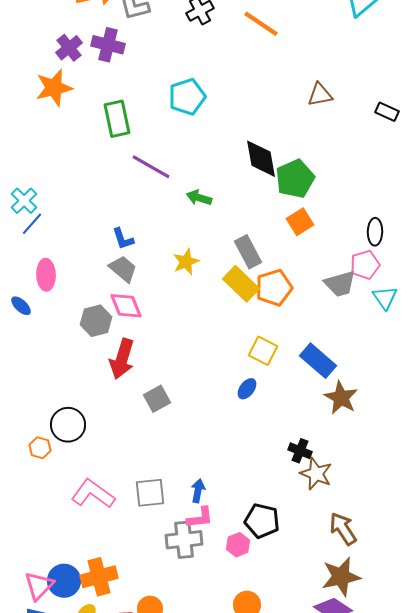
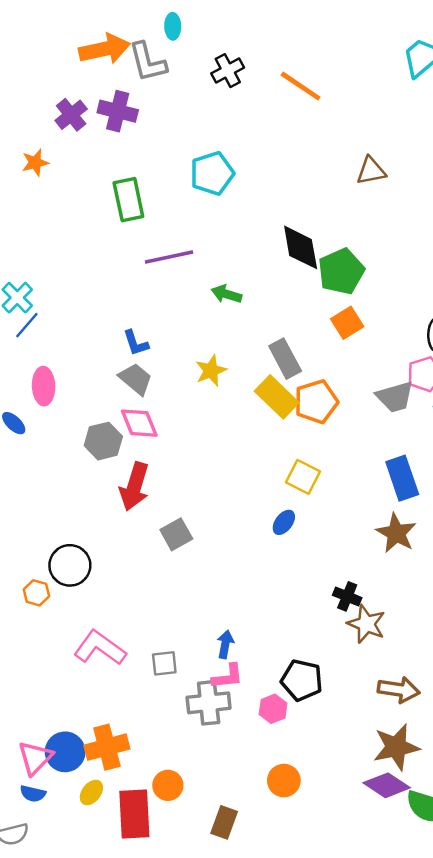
orange star: (54, 88) -> (35, 163), moved, size x0.6
purple line: (151, 167) -> (169, 257), turned -42
blue rectangle: (318, 361) -> (402, 478), moved, turned 30
gray square: (150, 493) -> (164, 663), moved, size x0.7
brown arrow: (343, 529) -> (399, 690), turned 132

